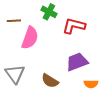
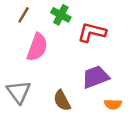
brown line: (14, 21) -> (24, 15), moved, turned -56
brown semicircle: (50, 81) -> (62, 101), turned 30

